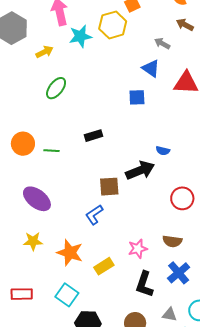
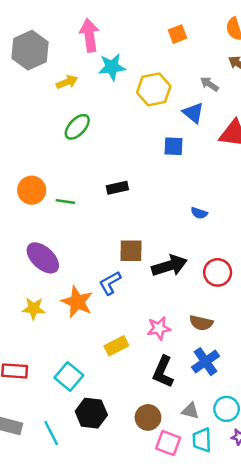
yellow hexagon: (113, 25) -> (154, 89), moved
black arrow: (140, 170) -> (169, 266), moved
orange star: (70, 253) -> (77, 302), moved

